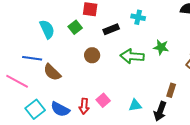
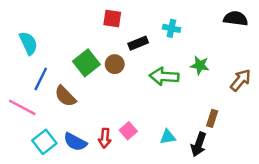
green square: (75, 27) -> (86, 63), moved, size x1.5
cyan semicircle: (47, 29) -> (28, 43), moved
brown circle: (92, 55) -> (115, 64), moved
blue line: (32, 58) -> (41, 79), turned -72

